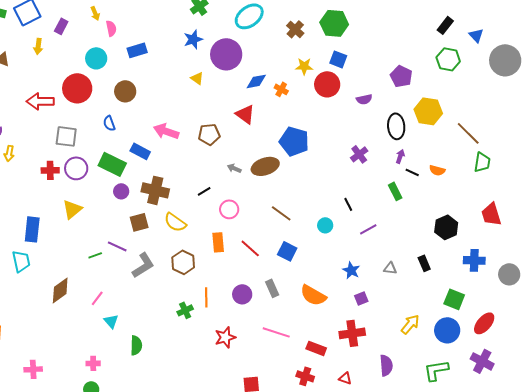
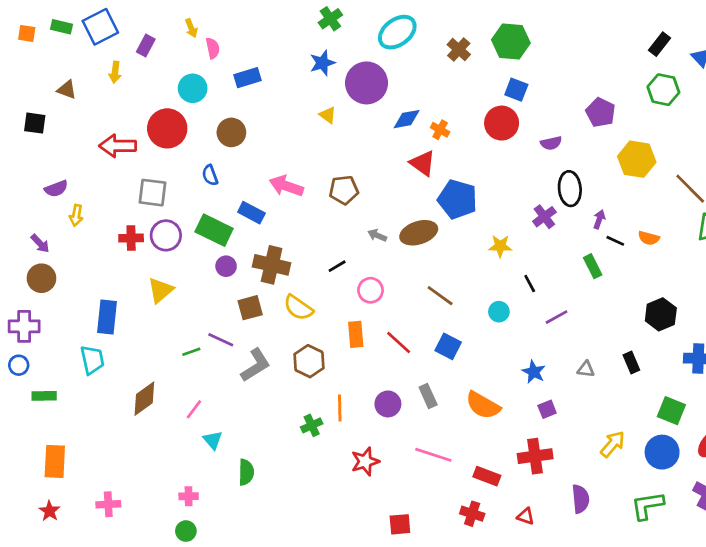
yellow star: (304, 66) -> (500, 246), moved
red triangle: (245, 114) -> (423, 163), moved
black ellipse: (396, 126) -> (570, 189), moved

